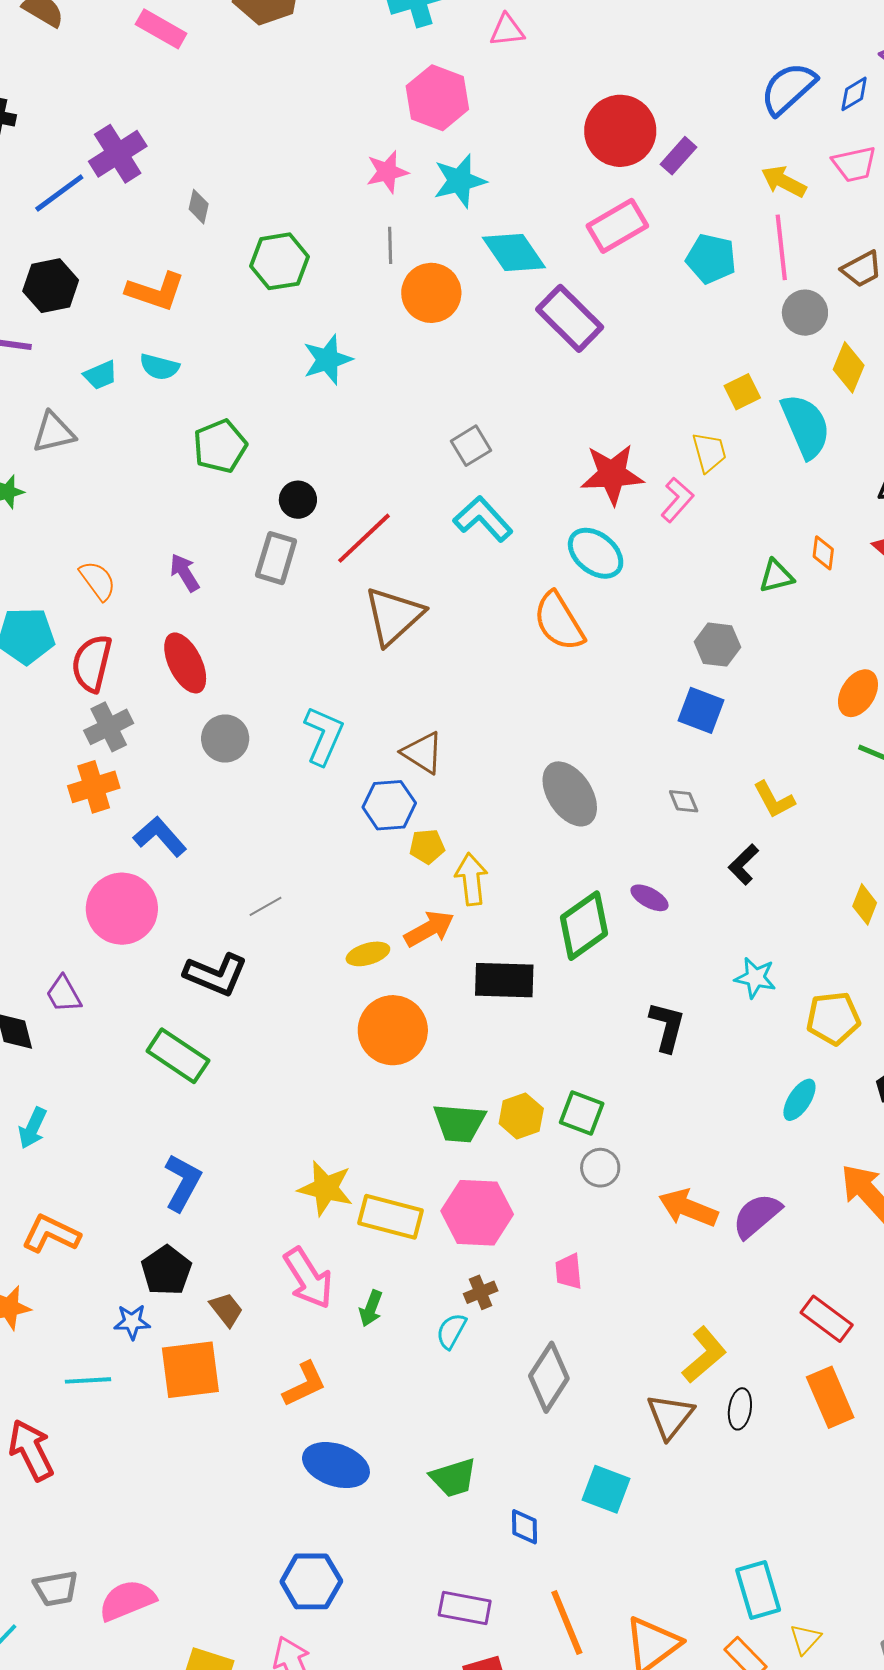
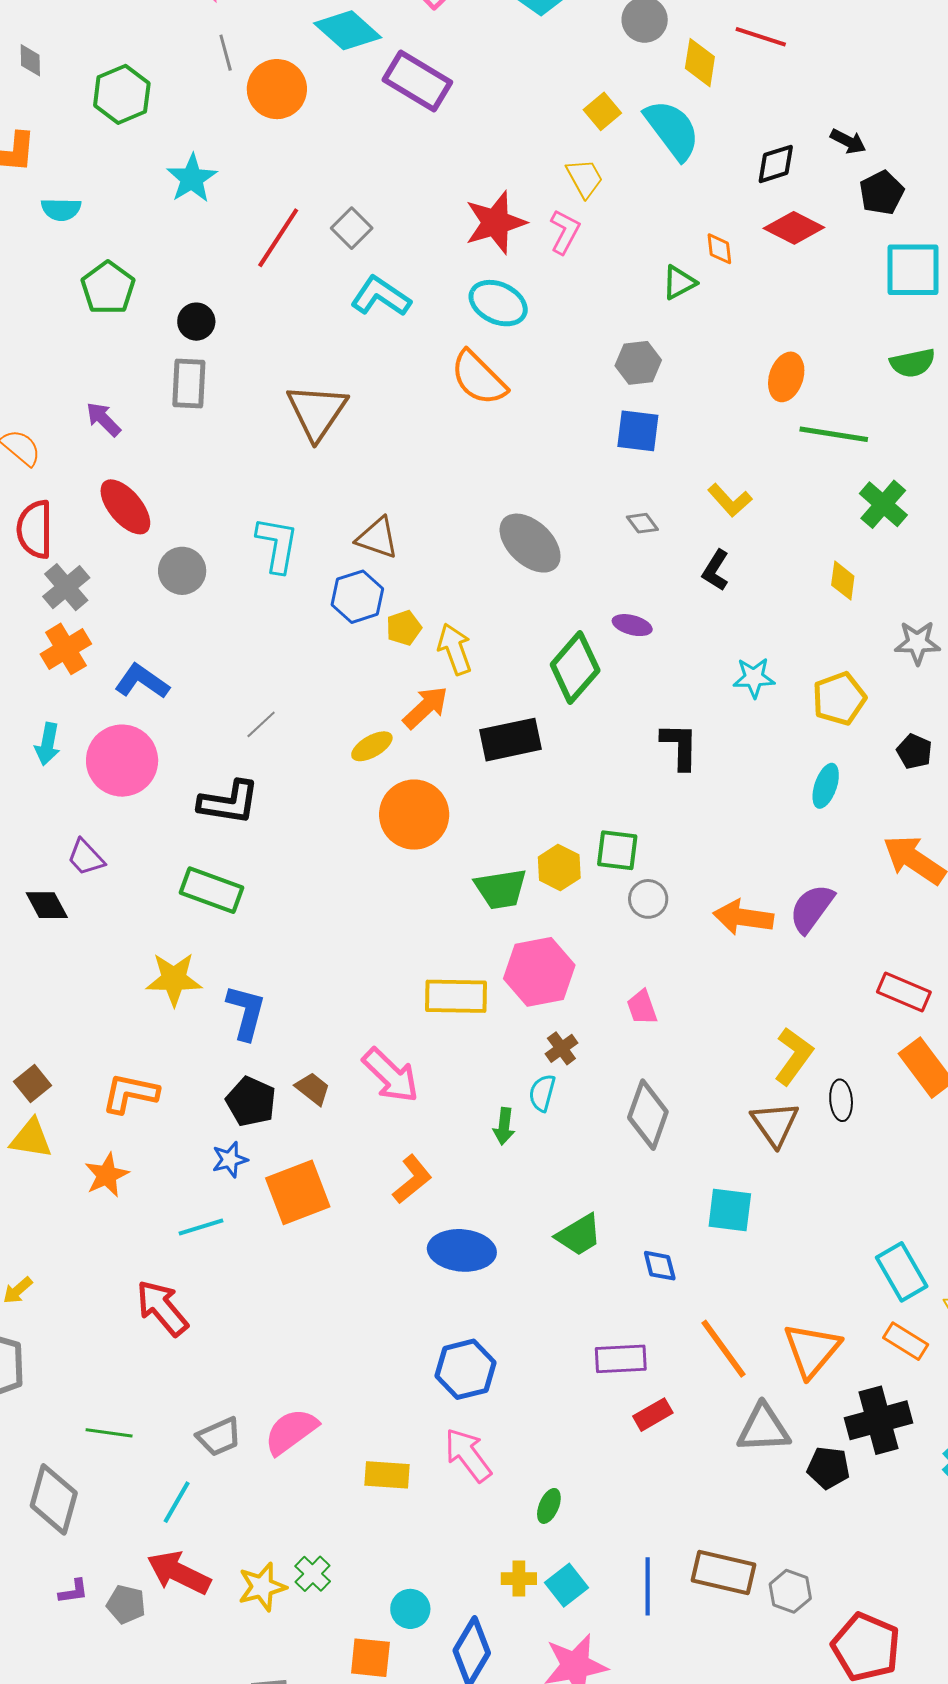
cyan semicircle: (159, 367) -> (61, 209), moved
red line: (364, 538) -> (278, 238), moved
cyan arrow: (33, 1128) -> (48, 744), moved
yellow star: (326, 1188) -> (174, 979), moved
green arrow: (371, 1308) -> (504, 1126), moved
brown trapezoid: (226, 1310) -> (313, 1089), moved

